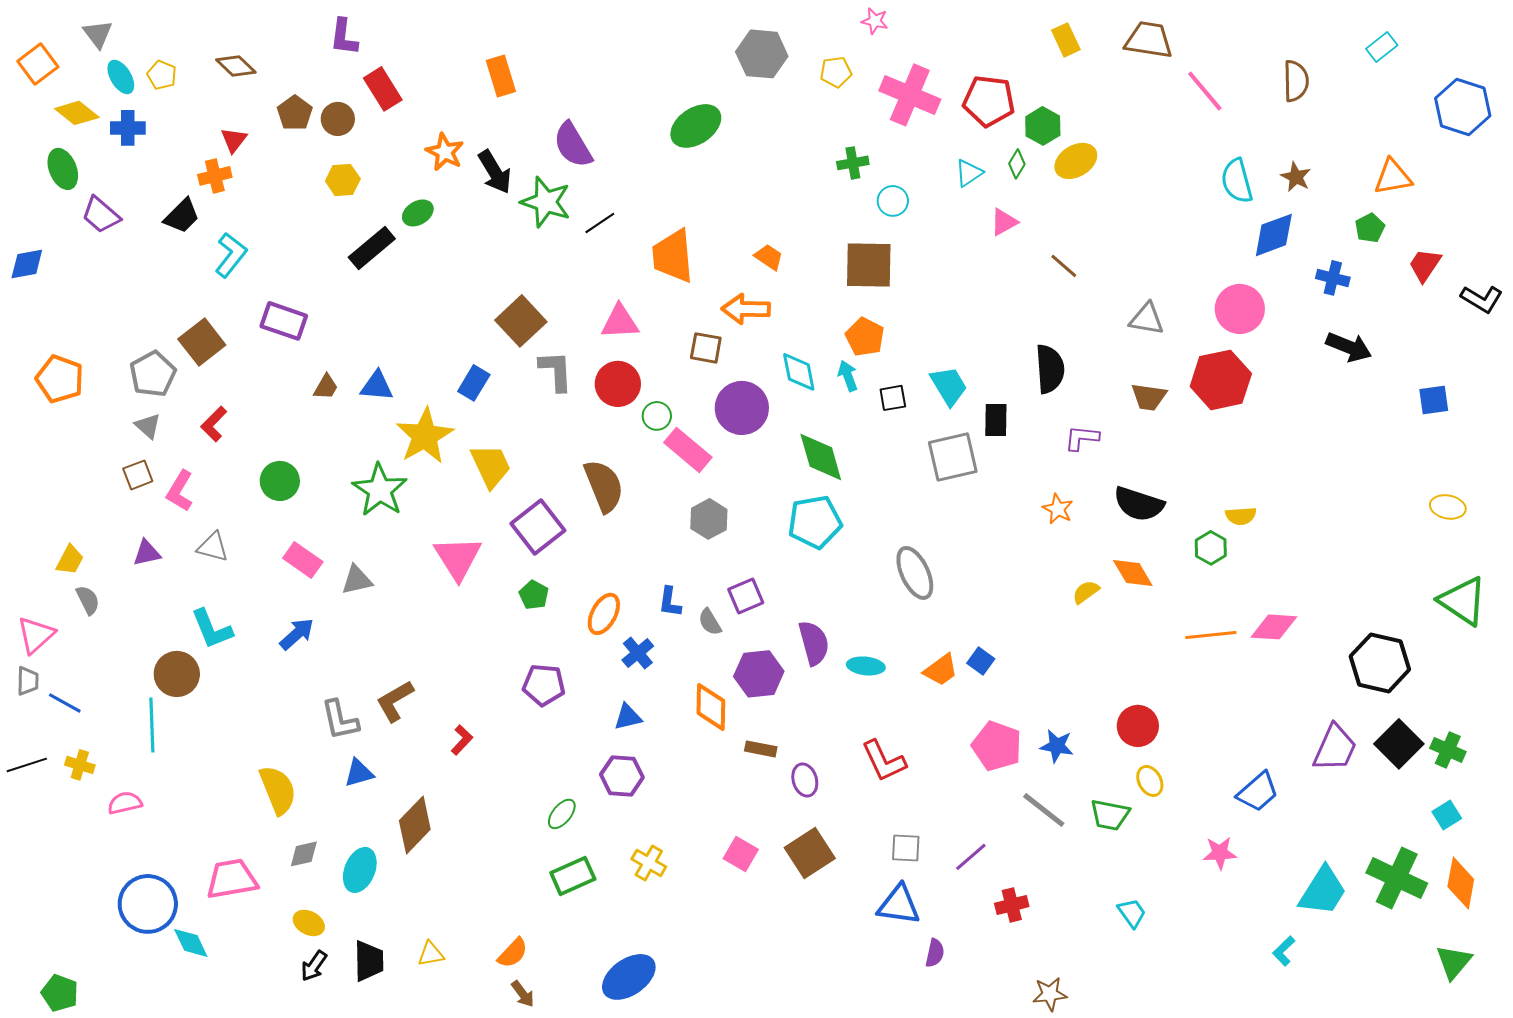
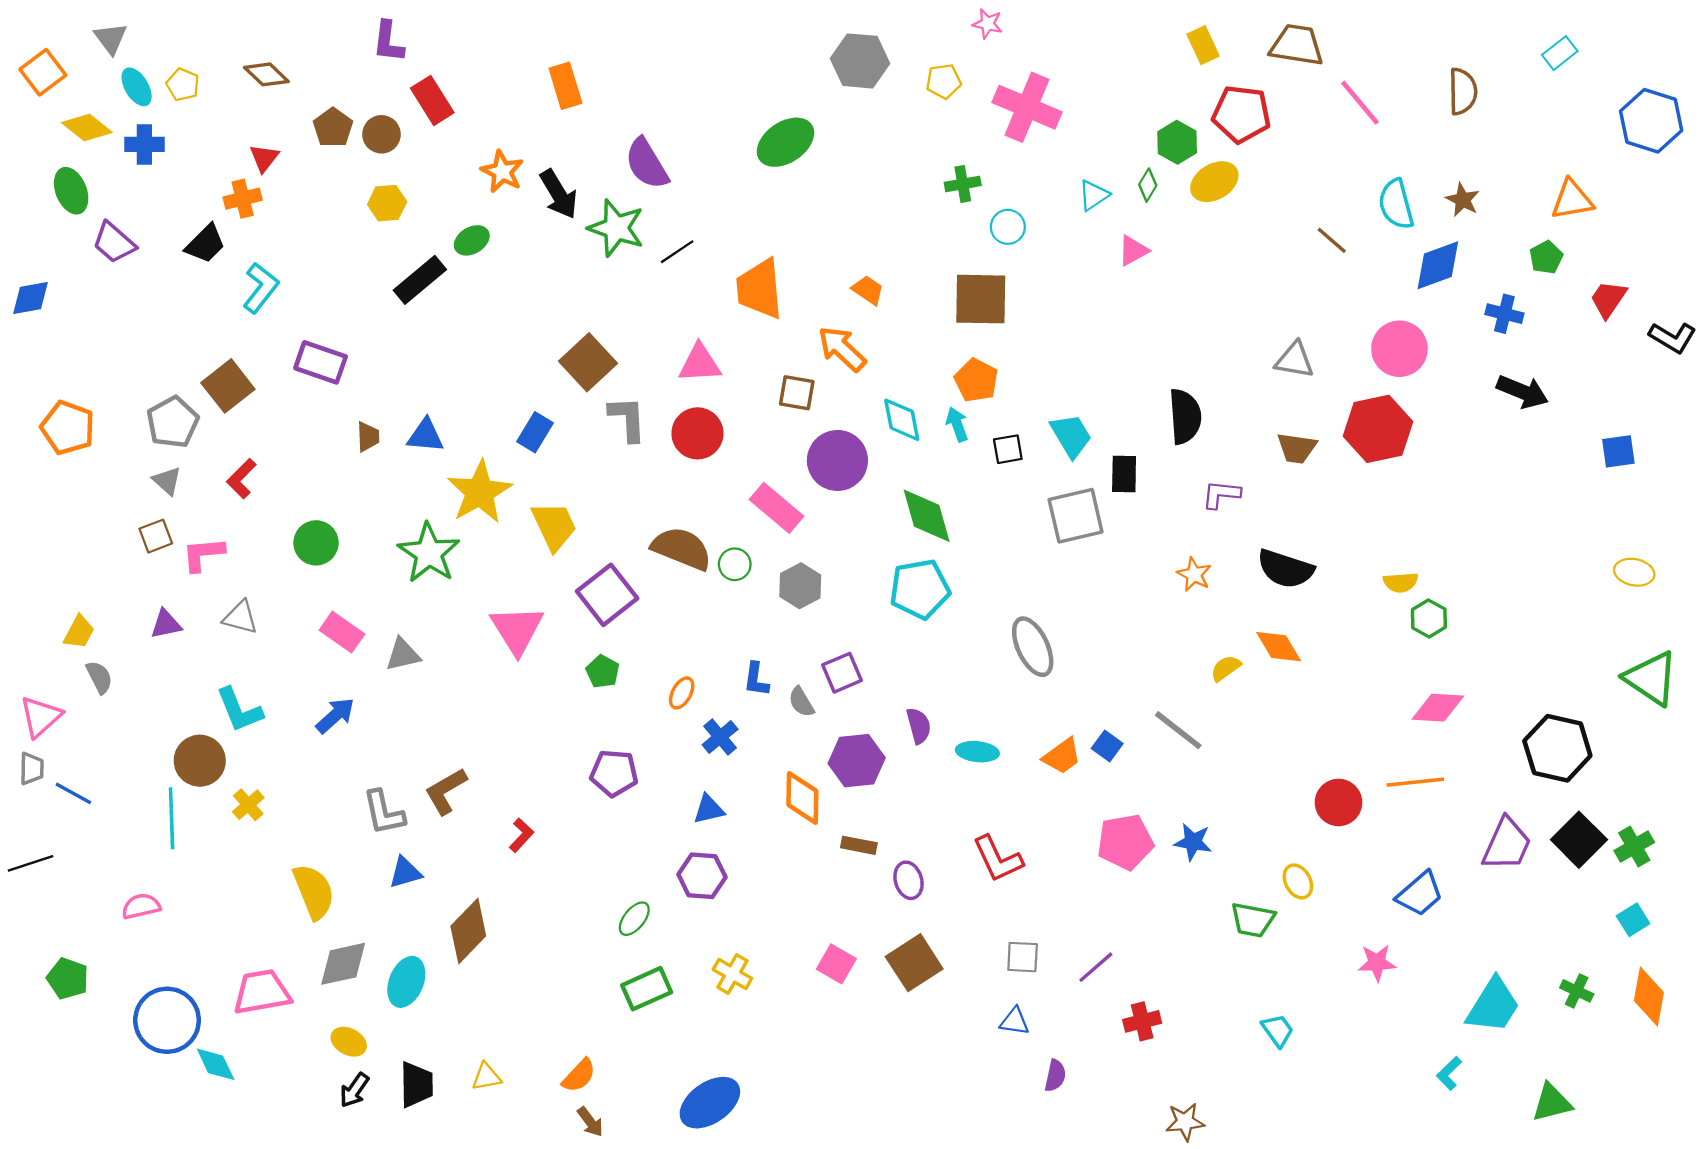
red pentagon: (989, 101) -> (1241, 114), moved
brown line: (1064, 266) -> (1332, 240), moved
orange arrow: (746, 309) -> (842, 349), turned 42
brown trapezoid: (326, 387) -> (368, 437), turned -32
green circle: (657, 416) -> (735, 564), moved
brown semicircle: (604, 486) -> (682, 548), turned -46
pink L-shape: (180, 491) -> (203, 554), turned 54
green hexagon: (1211, 548) -> (1429, 618), moved
orange ellipse: (604, 614) -> (682, 693), size x0.7
orange line: (1211, 635) -> (1415, 782), moved
purple semicircle: (814, 643) -> (919, 726), size x0.7
red circle: (1138, 726) -> (1339, 802), moved
pink pentagon: (997, 746) -> (1125, 842), turned -30
green cross: (1448, 750) -> (1634, 846), turned 36
yellow cross: (80, 765) -> (248, 805), moved, turned 32
gray line: (1044, 810) -> (1178, 730), moved
gray diamond: (304, 854) -> (343, 964), size x1.5
green cross: (1397, 878) -> (1577, 991), size x0.5
blue triangle: (899, 905) -> (1015, 1021), size x0.6
green triangle: (1454, 962) -> (1552, 1103), moved, turned 36
green pentagon: (60, 993) -> (68, 978), moved

